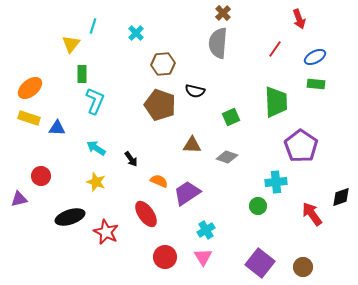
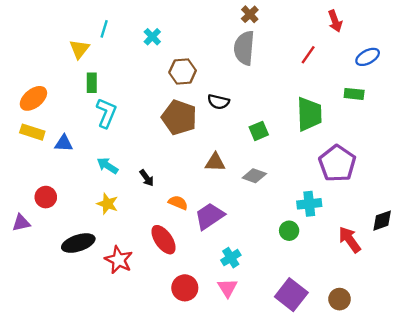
blue ellipse: (315, 57) -> (368, 57), moved

